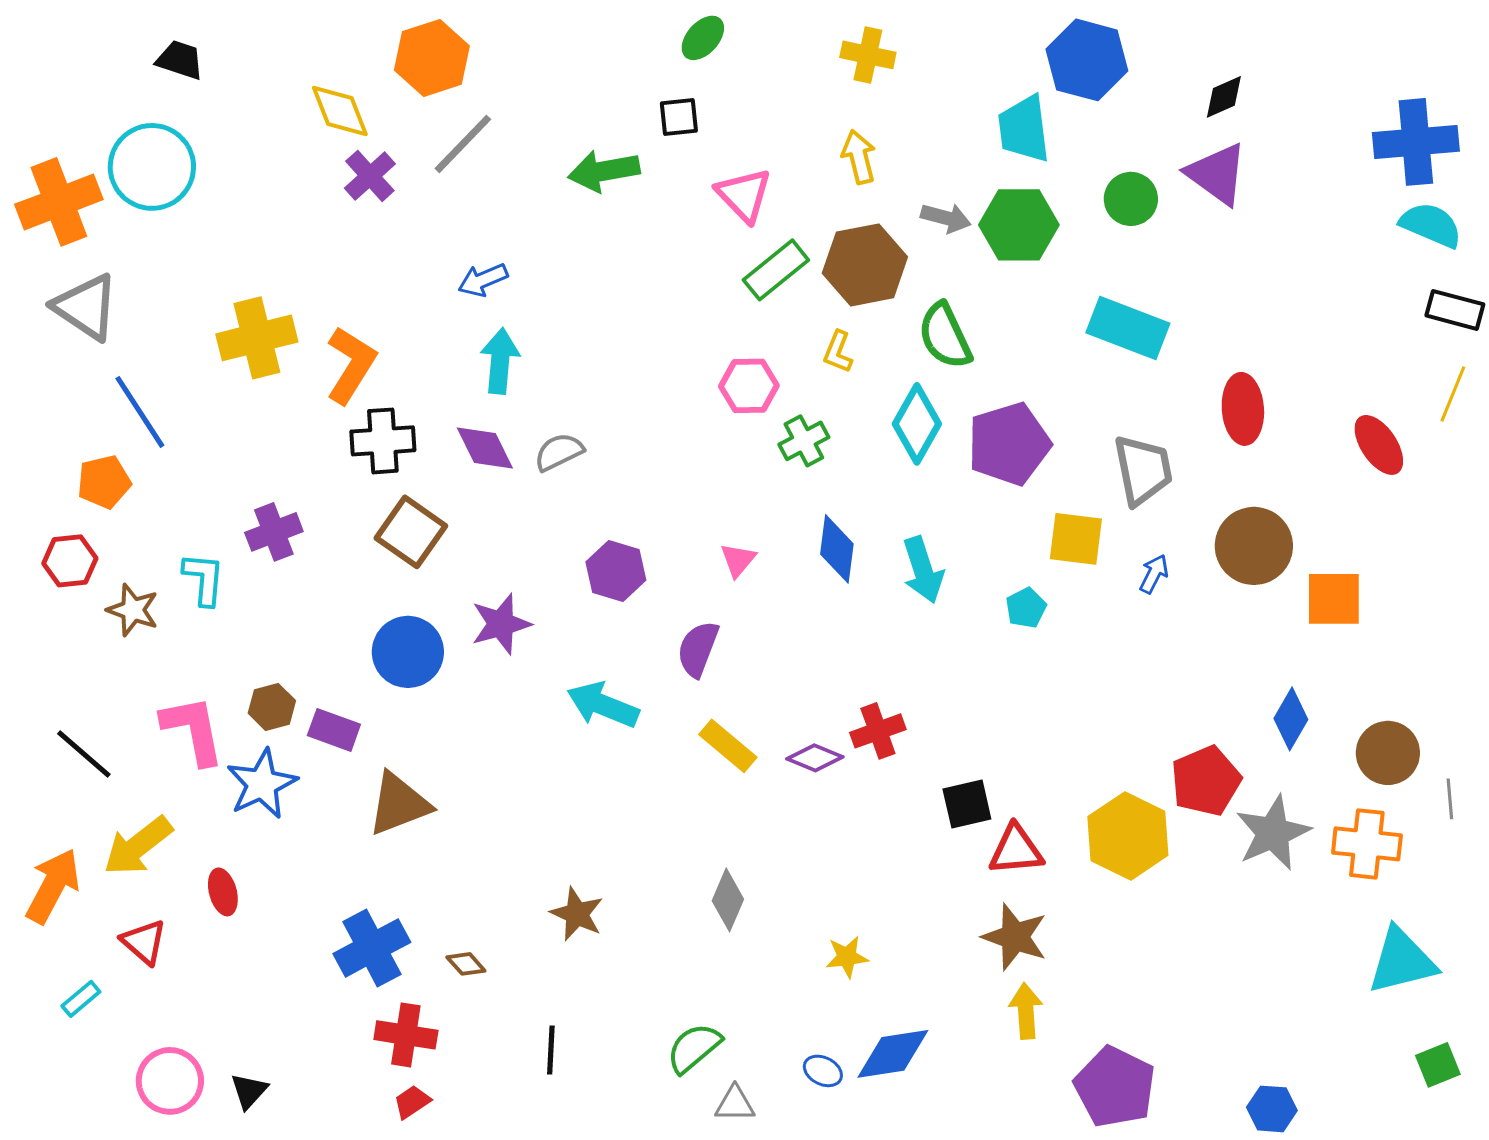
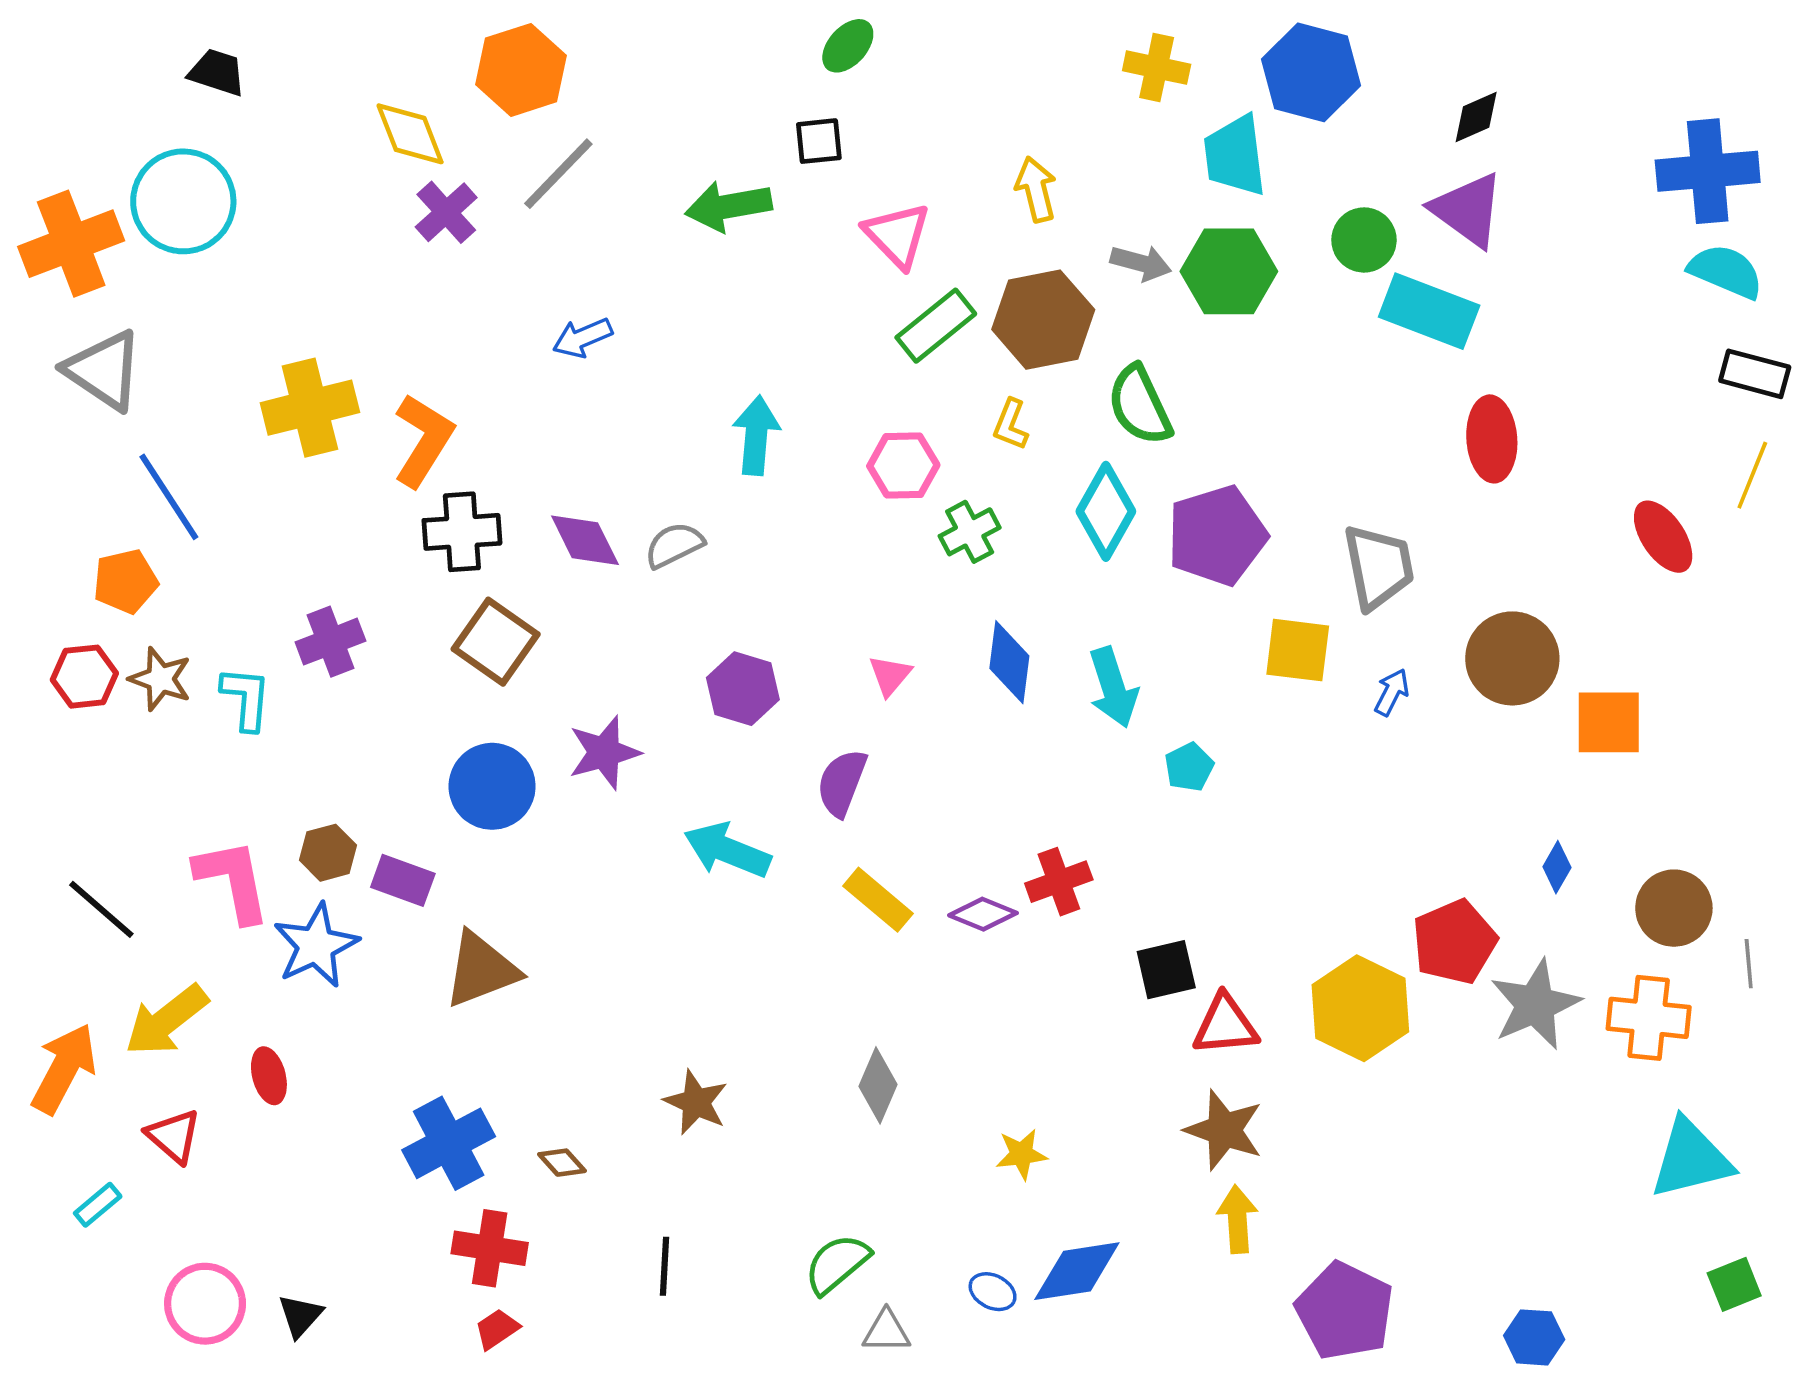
yellow cross: (868, 55) -> (1157, 68), moved
cyan rectangle: (1128, 328) -> (1429, 311), moved
cyan arrow: (500, 361) -> (756, 435), moved
red ellipse: (1243, 409) -> (1492, 439), moved
cyan pentagon: (1026, 608) -> (1189, 767), moved
brown star: (133, 610) -> (160, 679), moved
blue diamond: (1291, 719) -> (1557, 867), size x0.7

